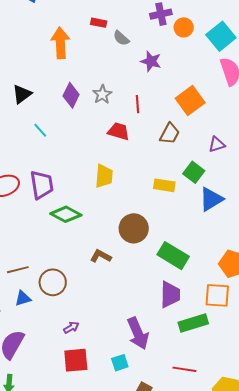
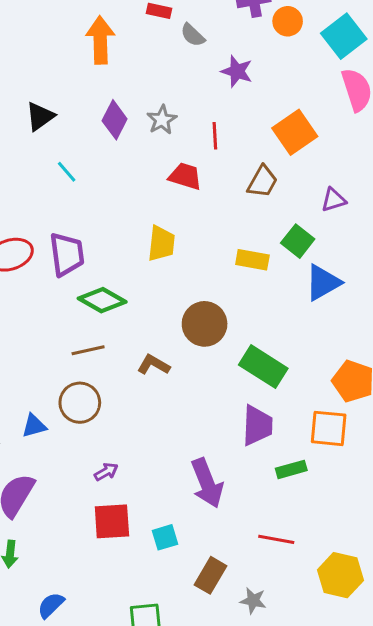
brown line: (18, 270) -> (88, 350), moved
green rectangle: (193, 323) -> (291, 469), size x0.7
cyan square: (120, 363) -> (165, 537), moved

